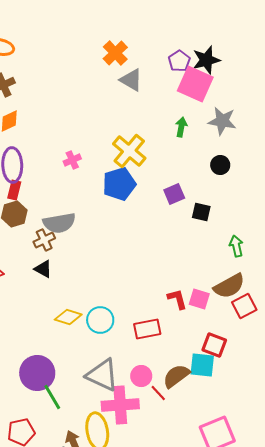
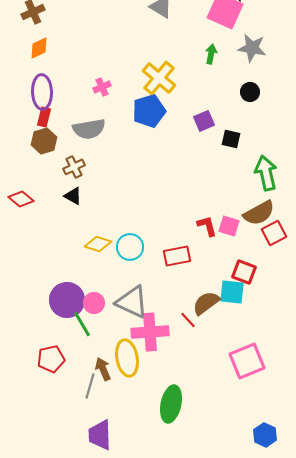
gray semicircle: (59, 223) -> (89, 129), moved
green arrow: (236, 246) -> (266, 173), size x1.6
pink circle: (141, 376) -> (94, 303), moved

